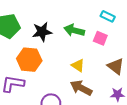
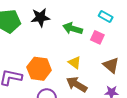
black star: (42, 32) -> (40, 17), moved
orange hexagon: (29, 60) -> (39, 69), moved

